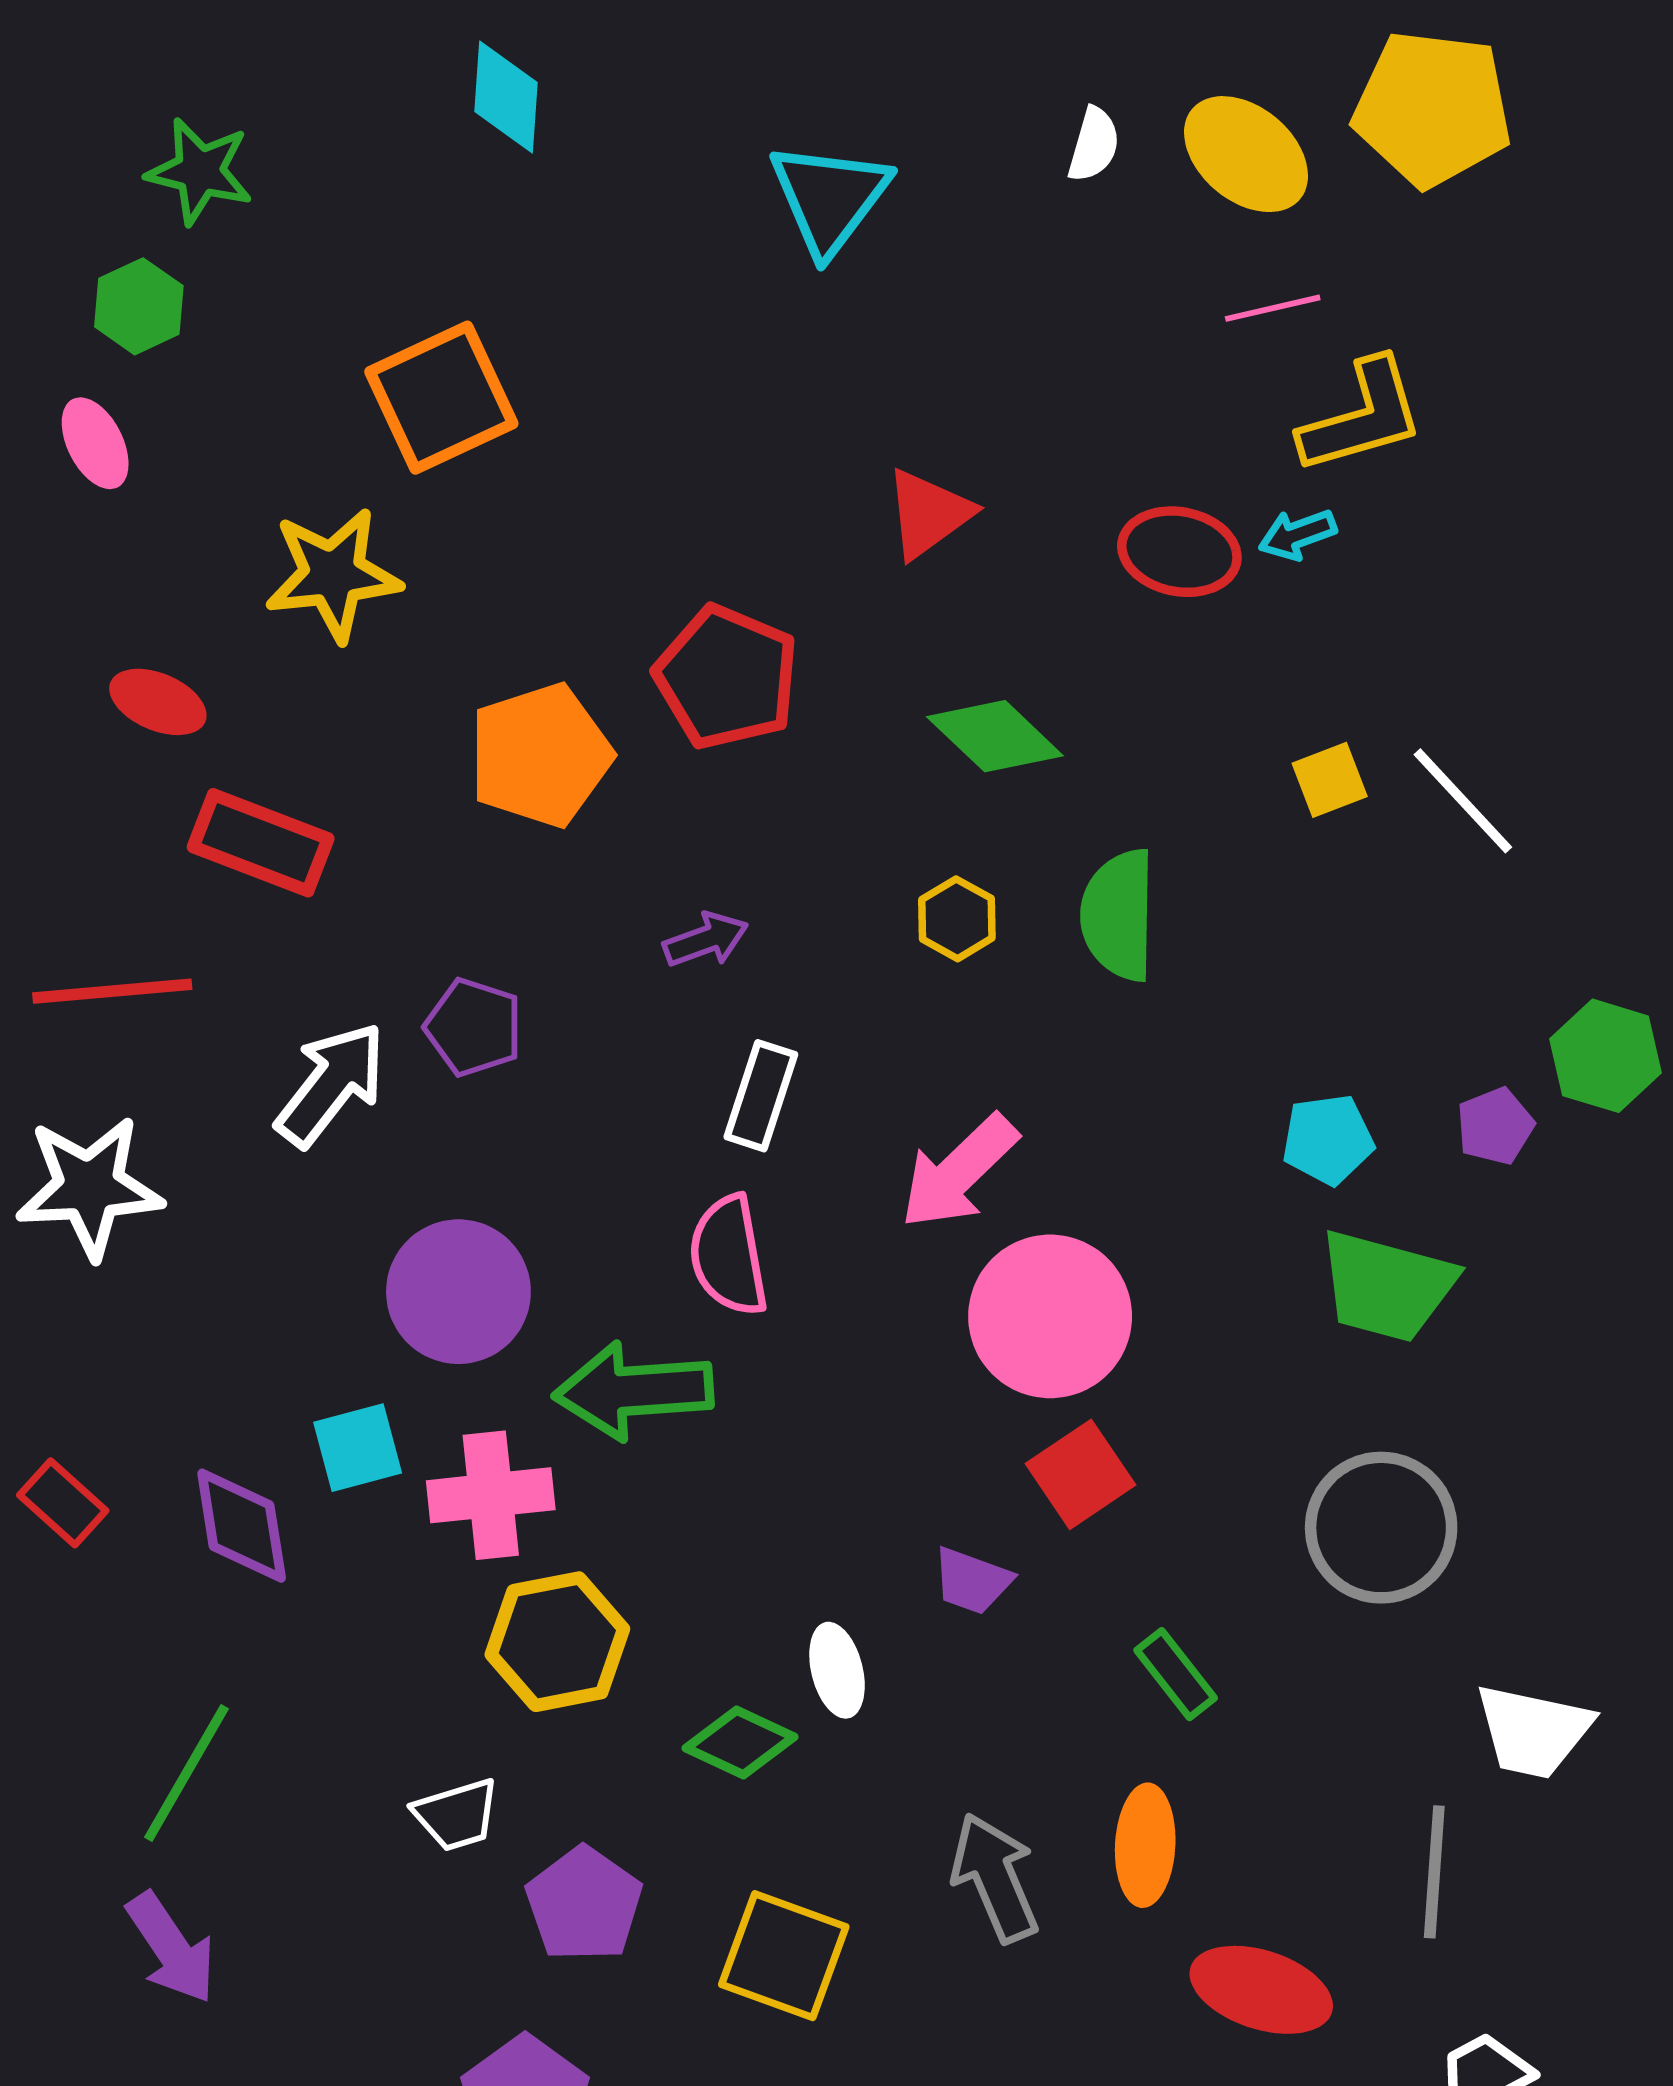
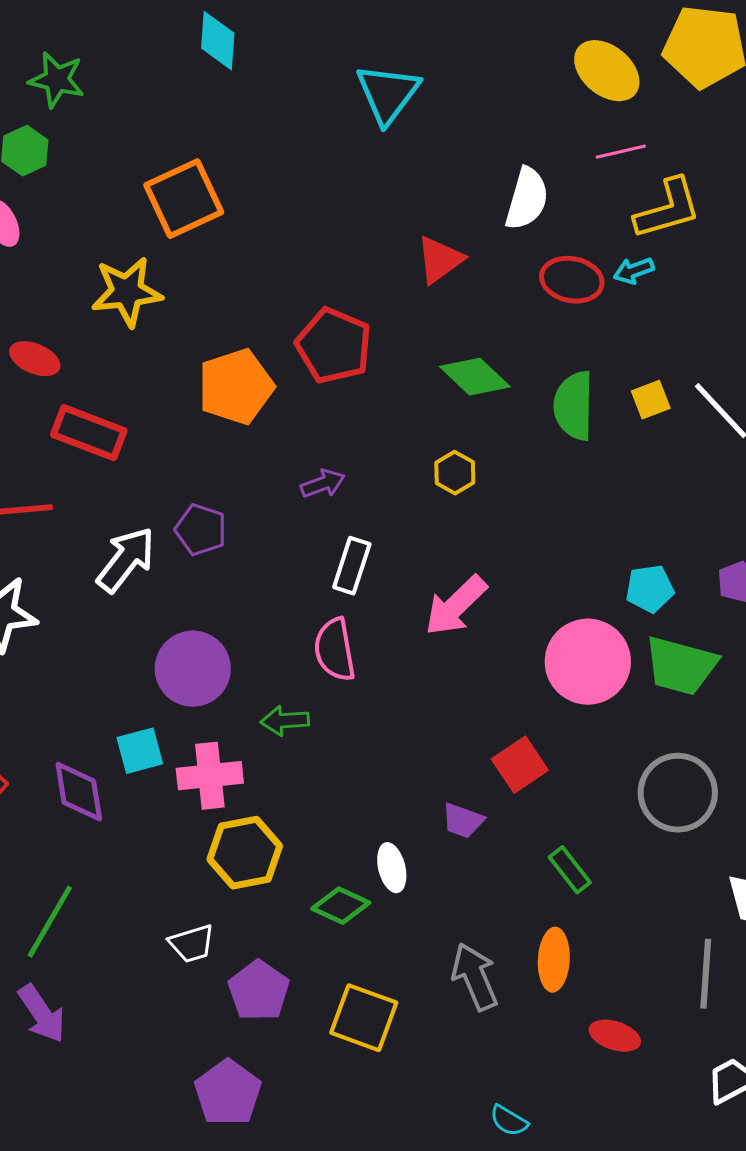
white semicircle: (1094, 145) -> (527, 199), moved, size x1.6
green semicircle: (1119, 915) -> (574, 406), moved
pink circle: (1050, 1316) -> (588, 662), moved
green arrow: (633, 1391) -> (285, 721), size x0.6
red ellipse: (1261, 1990) -> (615, 1036), size x0.7

